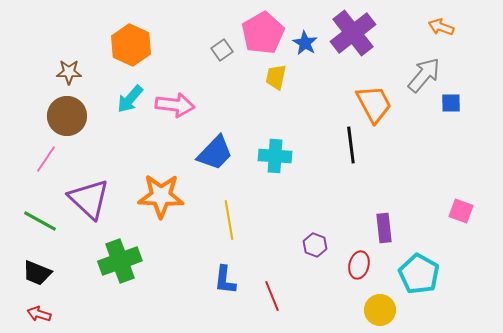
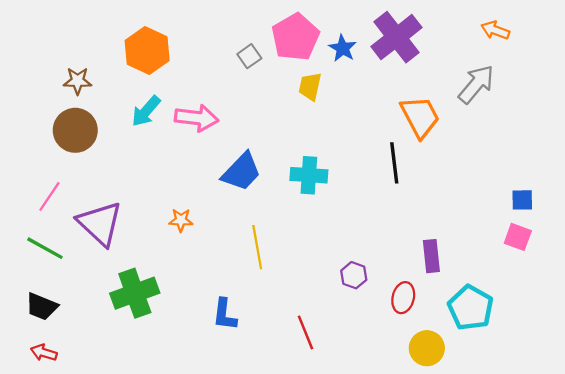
blue square: (451, 103) -> (522, 200), moved
pink line: (46, 159) -> (49, 197), moved
orange star: (161, 196) -> (181, 220), size x0.5
blue L-shape: (225, 280) -> (225, 314), moved

